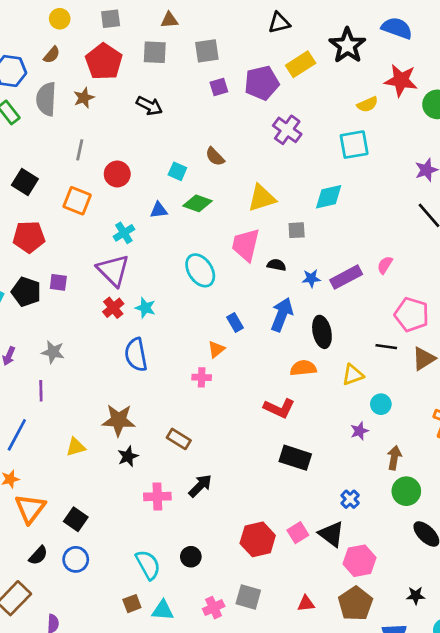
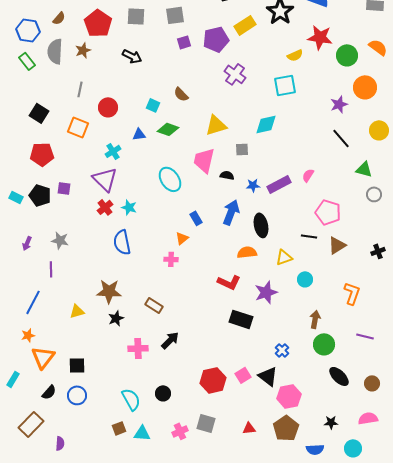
purple star: (359, 431) -> (266, 292), moved, size x1.6
black square: (76, 519) -> (77, 365), turned -36

